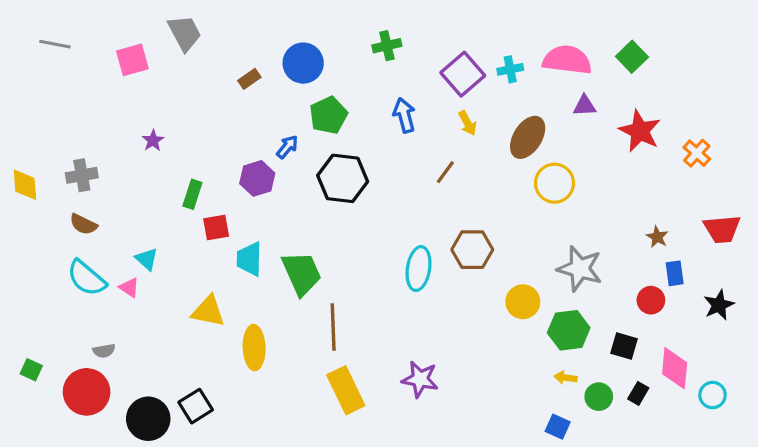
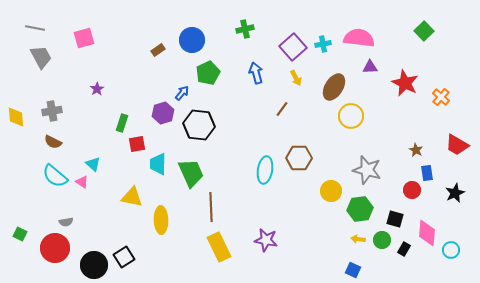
gray trapezoid: (185, 33) -> (41, 57), moved
green square: (632, 57) -> (424, 31), moved
black hexagon: (343, 178) -> (199, 125), moved
red trapezoid: (722, 229) -> (457, 145), turned 35
green circle: (599, 397) -> (382, 240), moved

